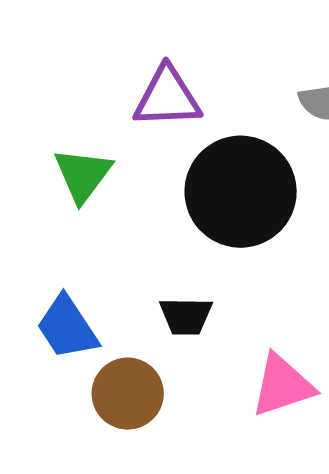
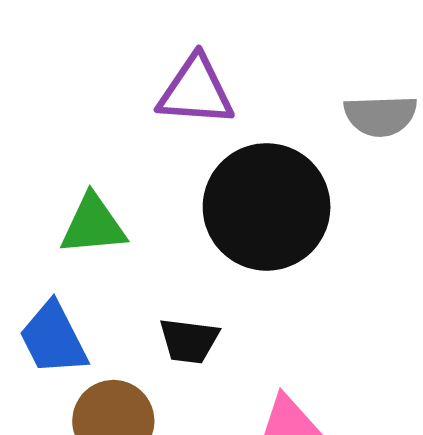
green triangle: (83, 175) -> (93, 225), moved, turned 42

